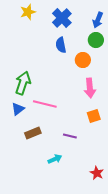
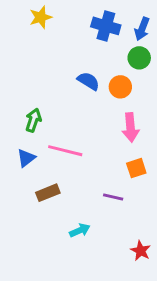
blue cross: (62, 18) -> (106, 26), moved, turned -30
blue semicircle: (61, 45) -> (88, 81), moved, turned 133
green arrow: (23, 83) -> (33, 120), size x0.7
purple line: (70, 136) -> (113, 197), moved

